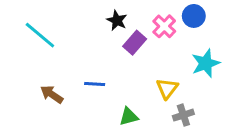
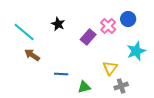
black star: (117, 20) -> (58, 24), moved
blue line: (95, 84) -> (61, 74), moved
brown arrow: (52, 94) -> (32, 55), moved

